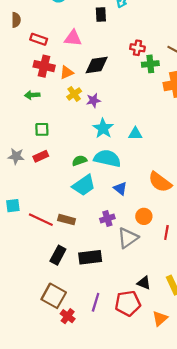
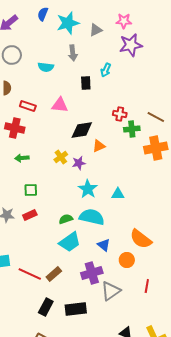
red cross: (44, 66) -> (15, 128), moved
orange triangle: (67, 72) -> (99, 146), moved
orange circle: (144, 216) -> (127, 260), moved
purple cross: (107, 219) -> (92, 273), size x1.5
brown rectangle: (67, 220) -> (54, 274), turned -56

